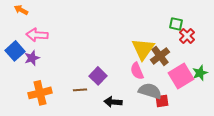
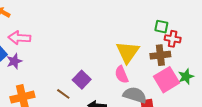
red cross: (187, 36) -> (173, 39), turned -35
brown cross: (160, 56) -> (160, 55), moved, turned 30
brown line: (80, 90) -> (63, 94), turned 40

